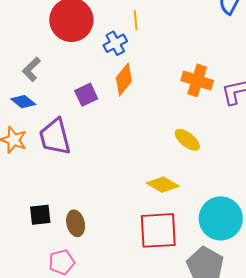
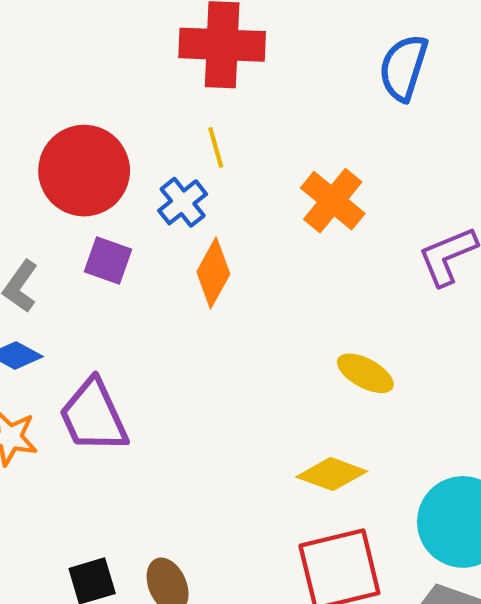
orange cross: (197, 80) -> (333, 201), moved, turned 32
purple square: (86, 95) -> (108, 260), moved, turned -35

